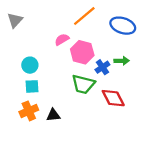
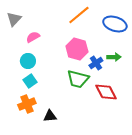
pink semicircle: (62, 39) -> (33, 37), moved
cyan square: (32, 86) -> (30, 81), turned -32
black triangle: (53, 115) -> (50, 116), moved

